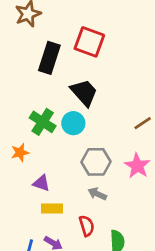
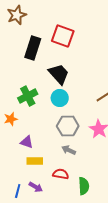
green cross: (43, 122) -> (28, 96), turned 30
cyan circle: (73, 123) -> (60, 98), moved
red semicircle: (87, 226) -> (61, 174), turned -63

